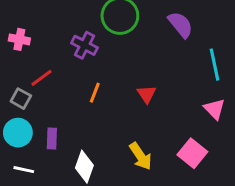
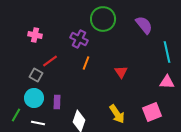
orange line: (95, 93) -> (86, 63), moved
pink triangle: (215, 109) -> (167, 82), turned -42
pink square: (192, 153) -> (152, 112), turned 30

